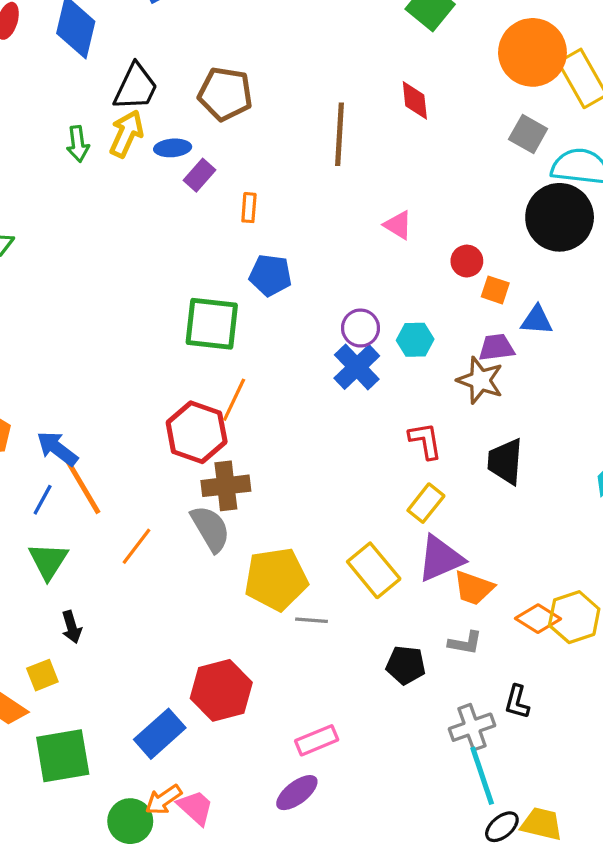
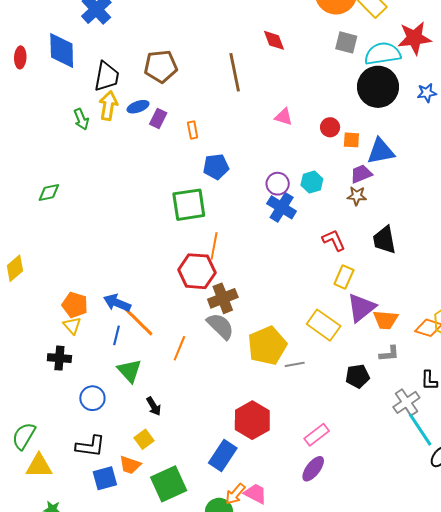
blue triangle: (537, 320) -> (381, 151), size x1.4
brown star: (480, 380) -> (357, 196), size x0.7

